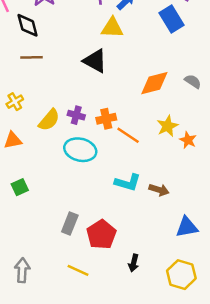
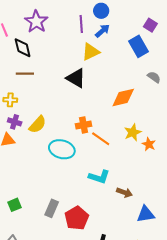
yellow triangle: (112, 28) -> (91, 52), turned -30
gray semicircle: (193, 81) -> (154, 77), moved
yellow cross: (15, 102) -> (10, 100), moved, turned 32
purple cross: (76, 115) -> (15, 122), moved
green square: (20, 187) -> (15, 205), moved
brown arrow: (159, 190) -> (124, 192), moved

